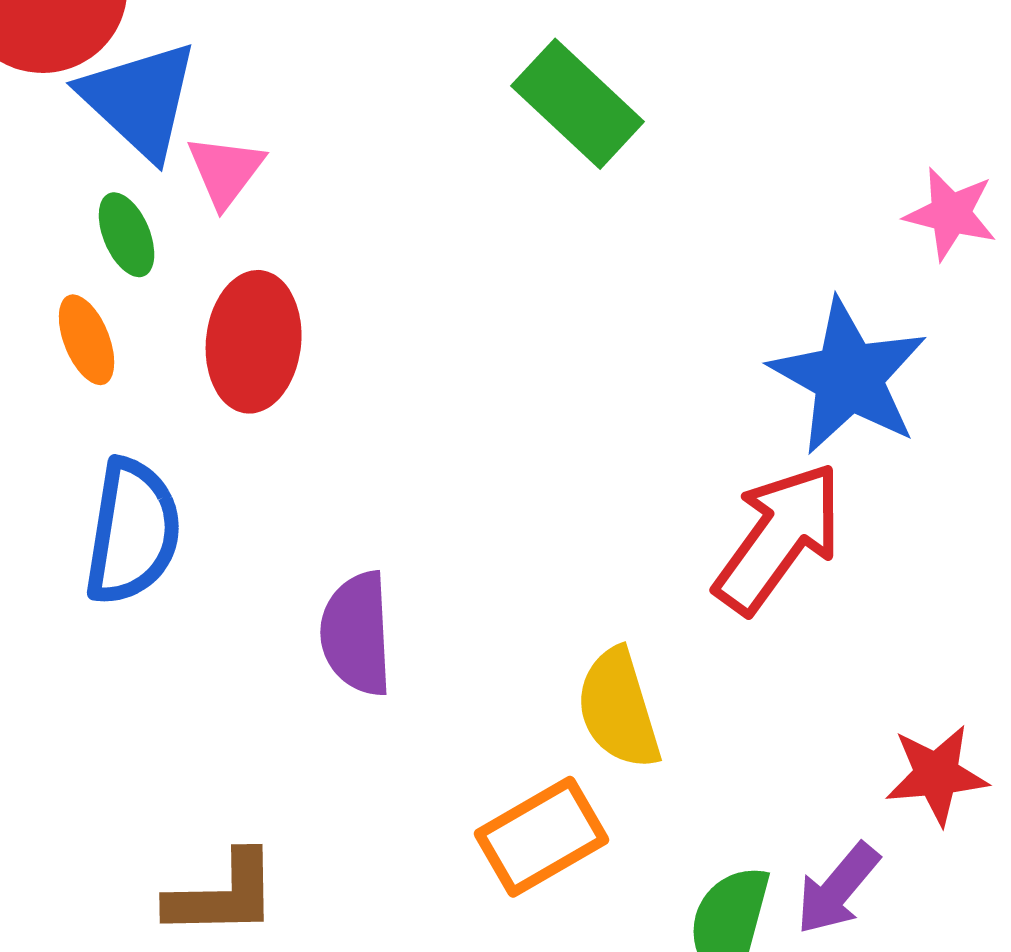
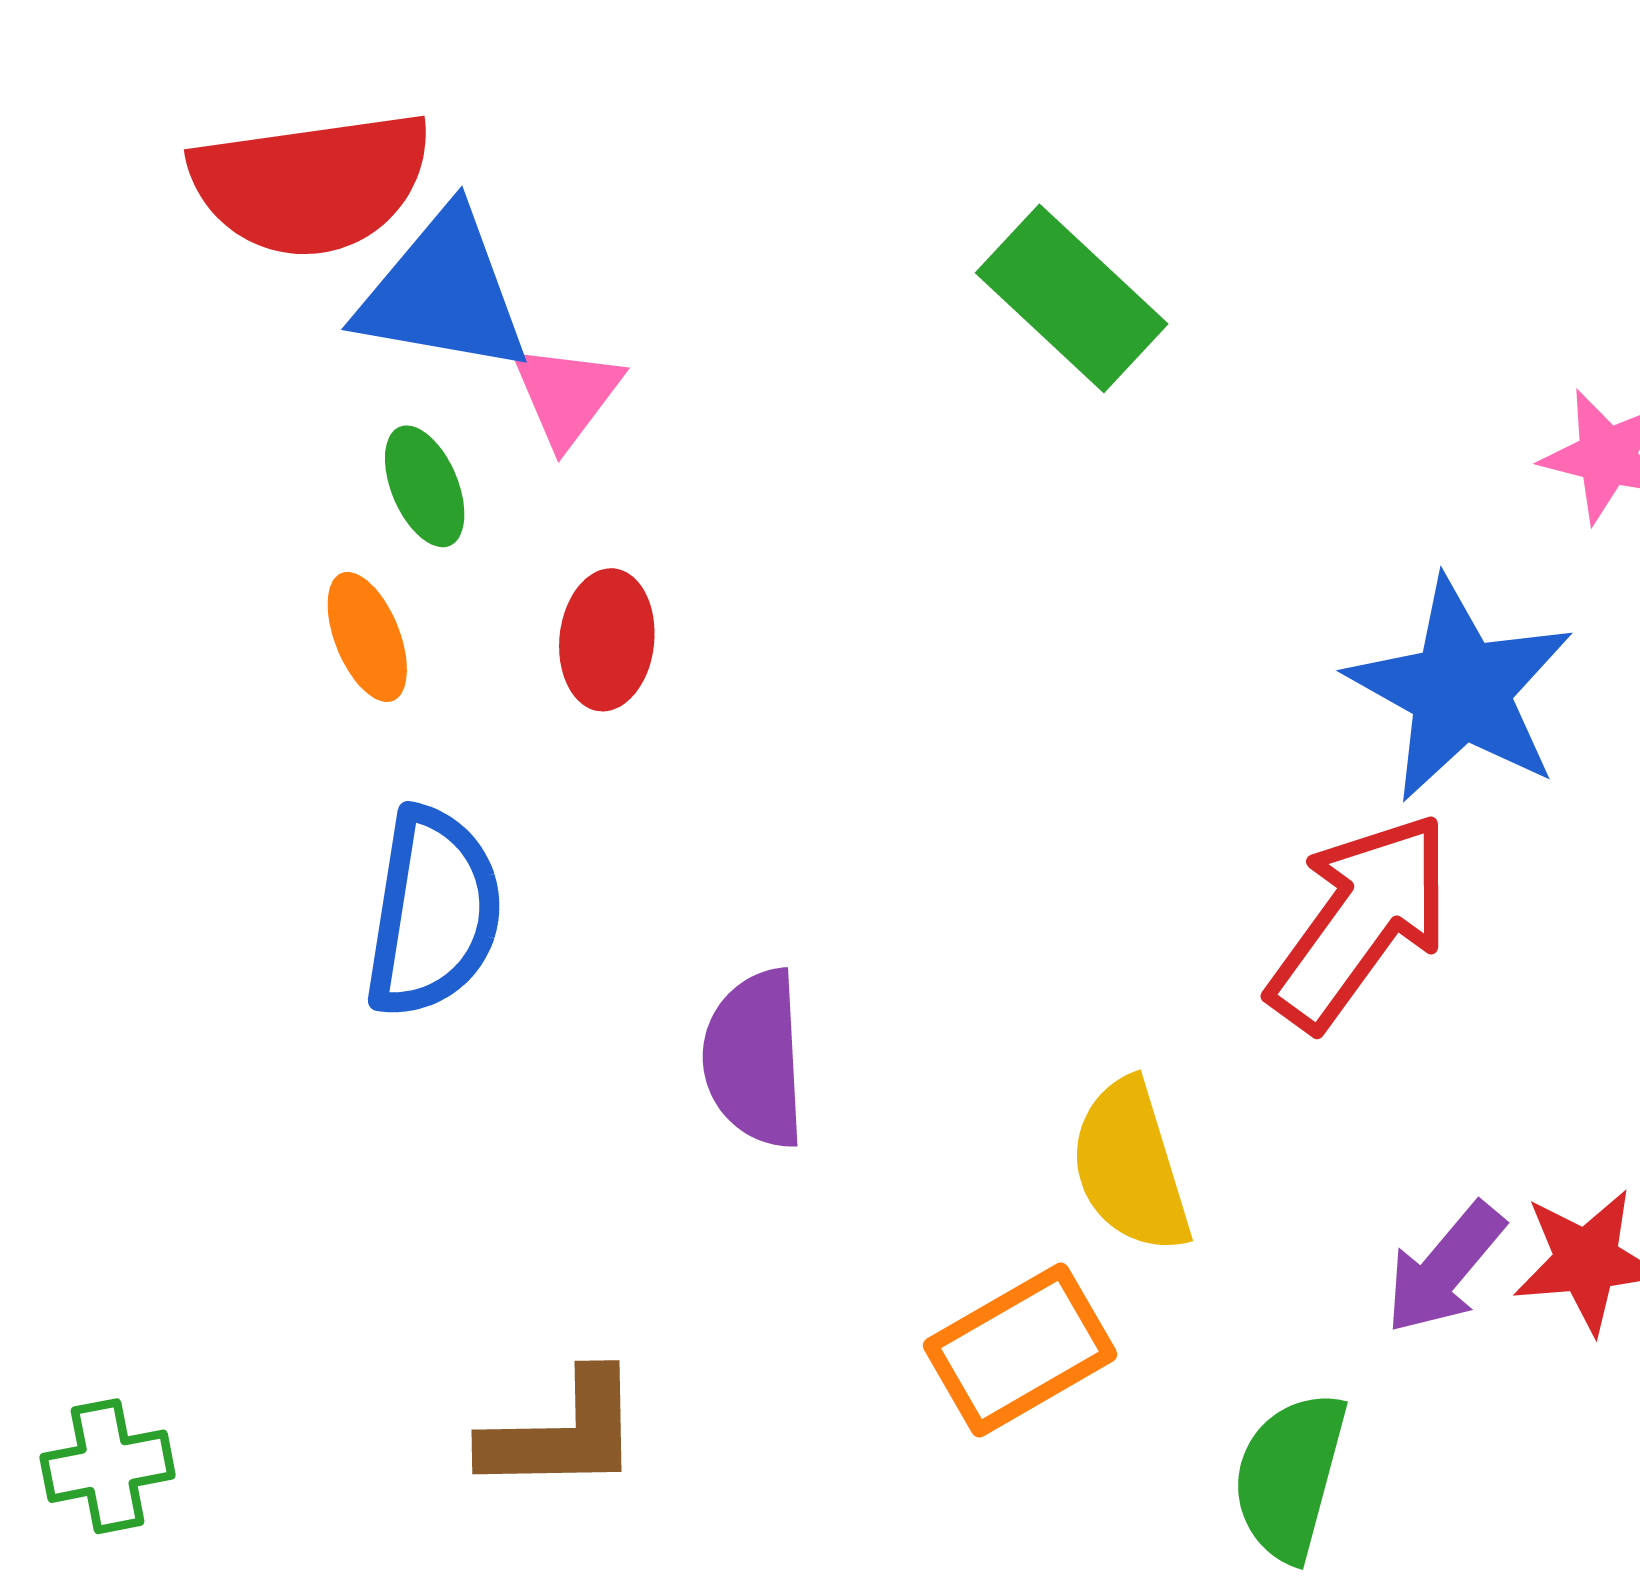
blue triangle: (140, 100) -> (443, 293), turned -33
red ellipse: (254, 342) -> (607, 640), size x0.7
purple arrow: (838, 889) -> (1445, 1268), moved

